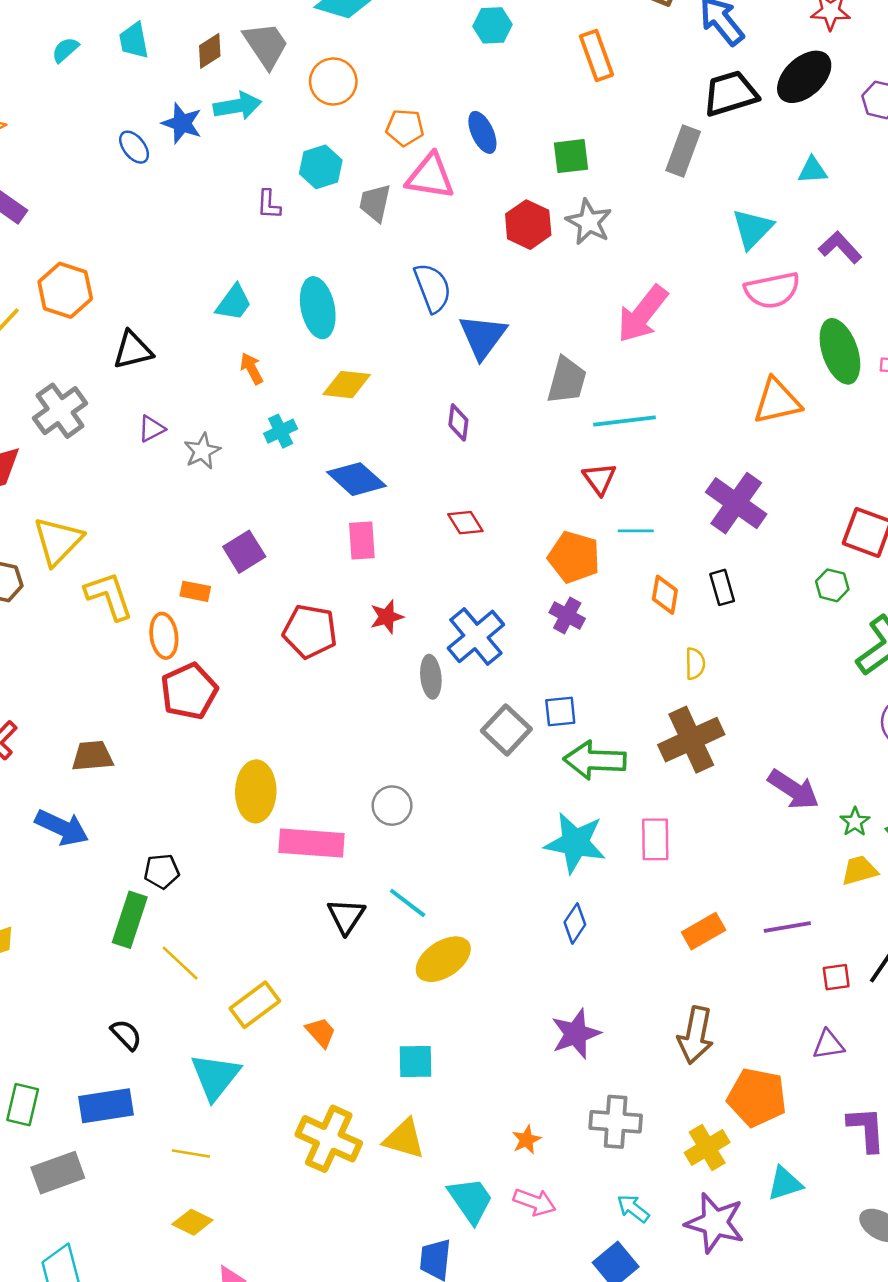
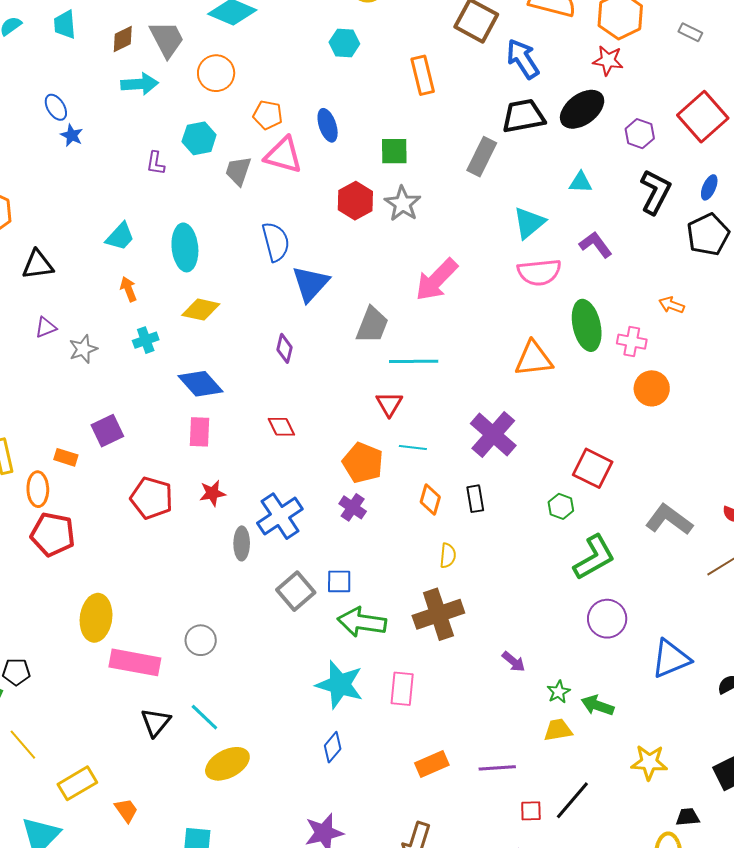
blue star: (182, 123) -> (72, 135), moved, size x0.7
red pentagon: (189, 691) -> (53, 534), turned 30
purple arrow: (793, 790) -> (514, 662), size x0.6

